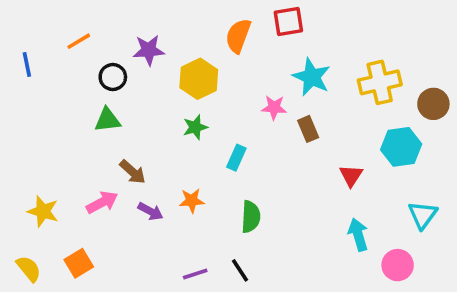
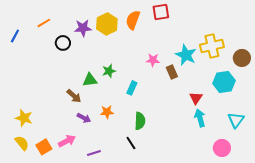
blue line: (27, 64) -> (15, 36), turned 40
cyan star: (312, 77) -> (186, 55), moved
yellow hexagon: (199, 79) -> (107, 24), moved
green triangle: (107, 120) -> (90, 80), moved
pink arrow: (102, 202) -> (67, 141), moved
cyan arrow: (358, 235) -> (200, 118), moved
yellow semicircle: (29, 269) -> (22, 143), moved
black line: (240, 270) -> (131, 143), moved
purple line: (195, 274) -> (94, 153), moved

